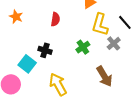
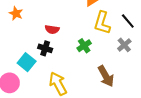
red semicircle: (55, 19) -> (52, 29), moved, turned 88
gray cross: (114, 43) -> (124, 45), moved

